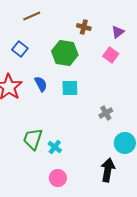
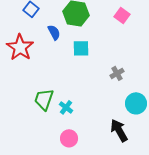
blue semicircle: (41, 84) -> (54, 32), moved
black arrow: (108, 170) -> (119, 130), turned -40

